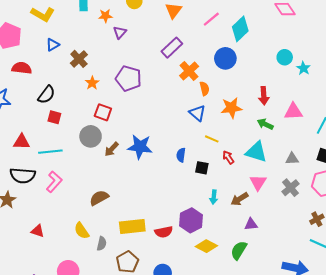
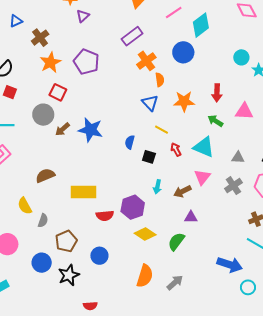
orange star: (92, 83) -> (50, 62), size x1.5
yellow rectangle: (132, 227) -> (83, 192), moved

